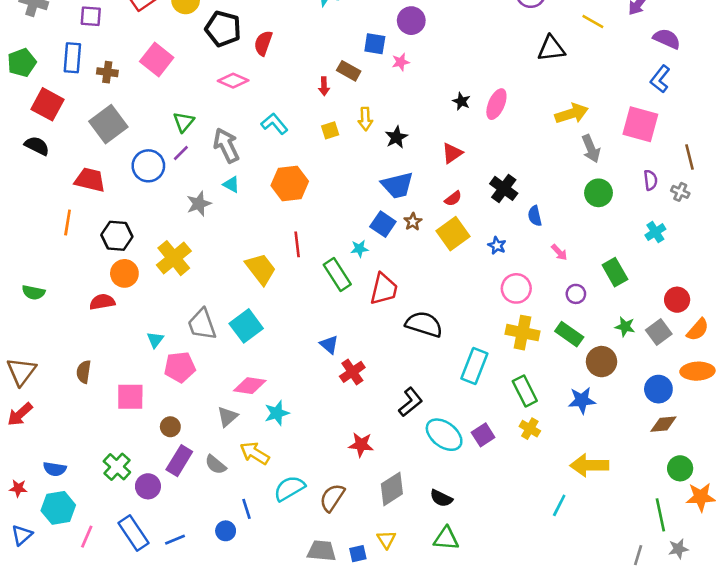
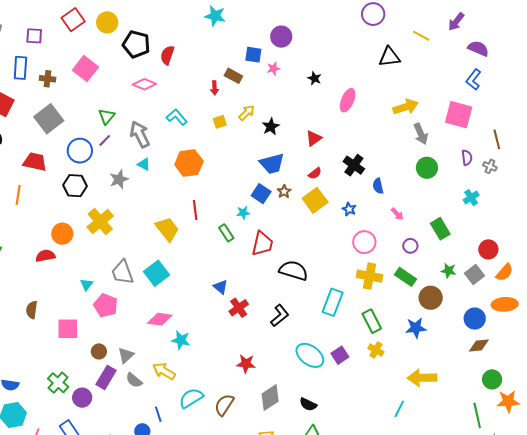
black star: (461, 101) -> (314, 78), moved
yellow arrow: (365, 119) -> (247, 113), turned -132
black hexagon: (117, 236) -> (75, 186), moved
green rectangle: (337, 275) -> (226, 233), size x0.7
pink pentagon: (180, 367) -> (106, 305), turned 30
black L-shape: (411, 402) -> (280, 316), moved
cyan star: (277, 413) -> (181, 340), turned 30
gray triangle: (228, 417) -> (126, 355), moved

